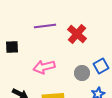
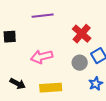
red cross: (77, 34) -> (82, 34), moved

